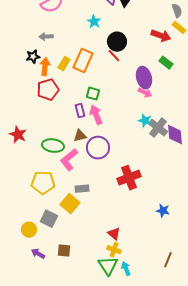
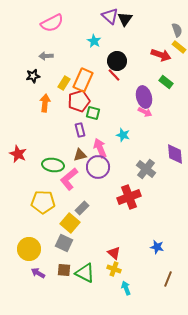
orange arrow: (45, 67) -> (45, 103), moved
red pentagon: (48, 90) -> (79, 101), moved
pink arrow: (96, 115) -> (100, 148), moved
cyan star: (145, 121) -> (123, 135), moved
gray cross: (158, 128) -> (146, 169), moved
gray rectangle: (82, 189) -> (82, 208), turned -40
blue star: (163, 211) -> (157, 247), moved
gray square: (49, 219) -> (64, 243), moved
yellow circle: (29, 230) -> (29, 249), size x1.5
green triangle: (108, 266) -> (85, 273), moved, turned -30

